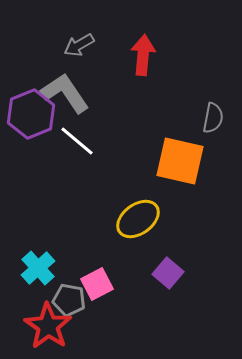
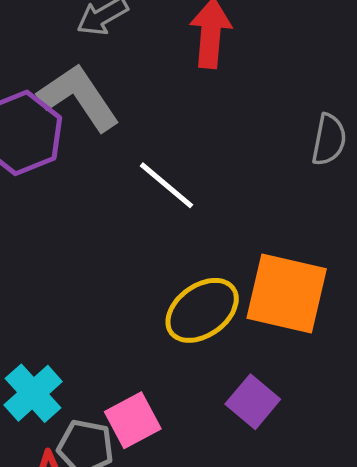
white line: (77, 141) -> (167, 185), moved
orange square: (180, 161) -> (287, 293), moved

